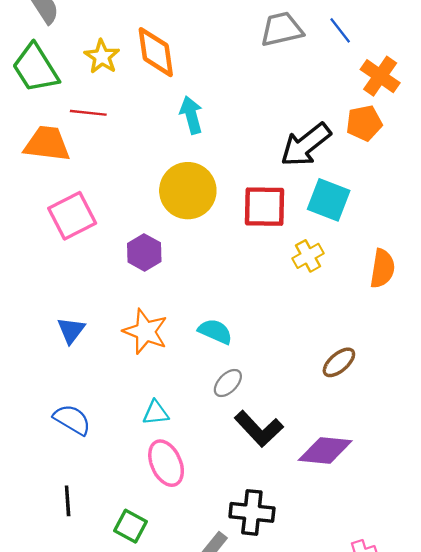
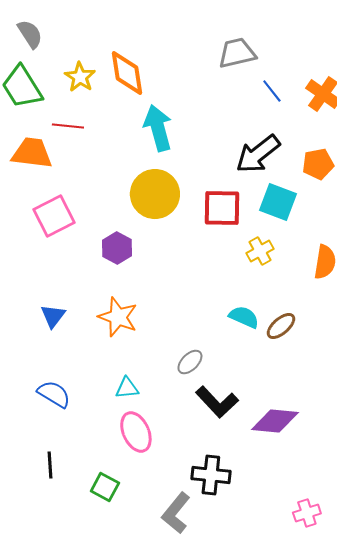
blue line: (340, 30) -> (272, 91), moved
cyan arrow: (191, 115) -> (158, 128), size x1.4
orange pentagon: (364, 123) -> (318, 164), moved
cyan semicircle: (215, 331) -> (244, 317), moved
brown ellipse: (339, 362) -> (281, 326), moved

